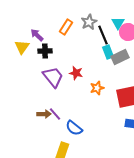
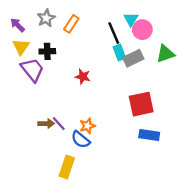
gray star: (89, 22) -> (46, 18), moved
purple arrow: (37, 35) -> (17, 25), moved
purple trapezoid: (53, 77) -> (32, 70), moved
orange star: (97, 88) -> (87, 126), moved

